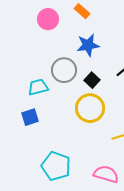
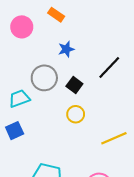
blue star: (88, 45) -> (66, 49), size x0.7
yellow circle: (90, 108) -> (76, 114), size x0.6

